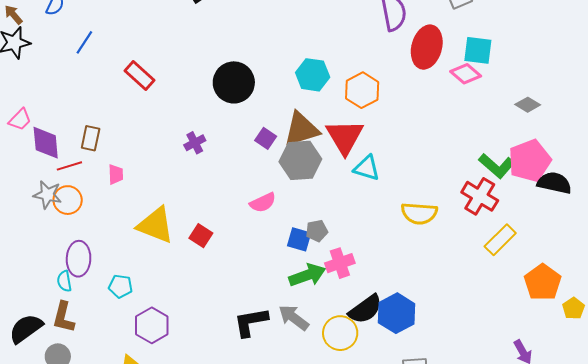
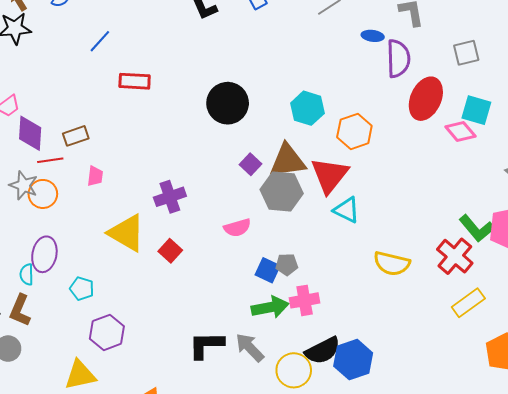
blue line: (84, 42) -> (100, 41), moved
red rectangle: (140, 76) -> (135, 81), turned -48
brown rectangle: (91, 138) -> (76, 136), turned 50
purple cross: (195, 143) -> (170, 197), moved, size x1.4

